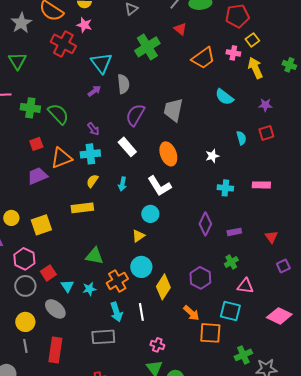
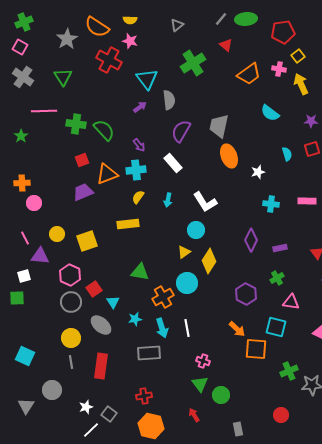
orange ellipse: (168, 154) -> (229, 156), moved
yellow diamond: (163, 287) -> (209, 261), moved
cyan star: (89, 289) -> (135, 319), moved

